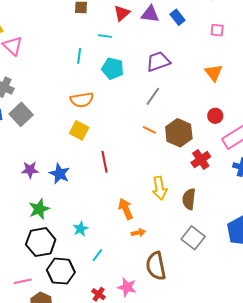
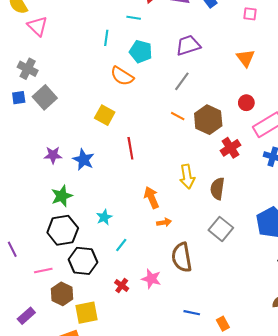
orange semicircle: (82, 100) -> (122, 76), moved, turned 40

